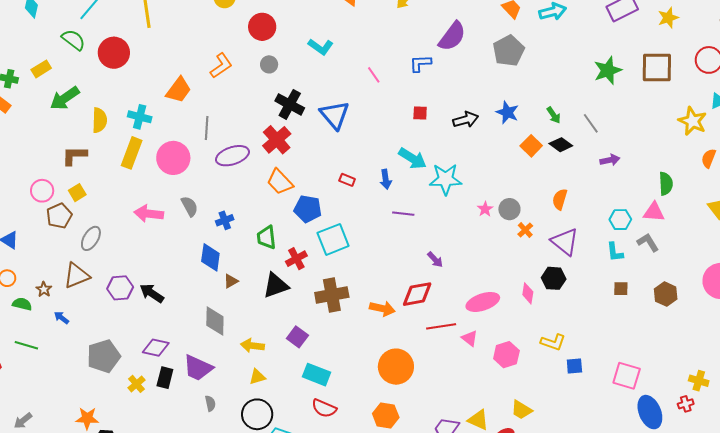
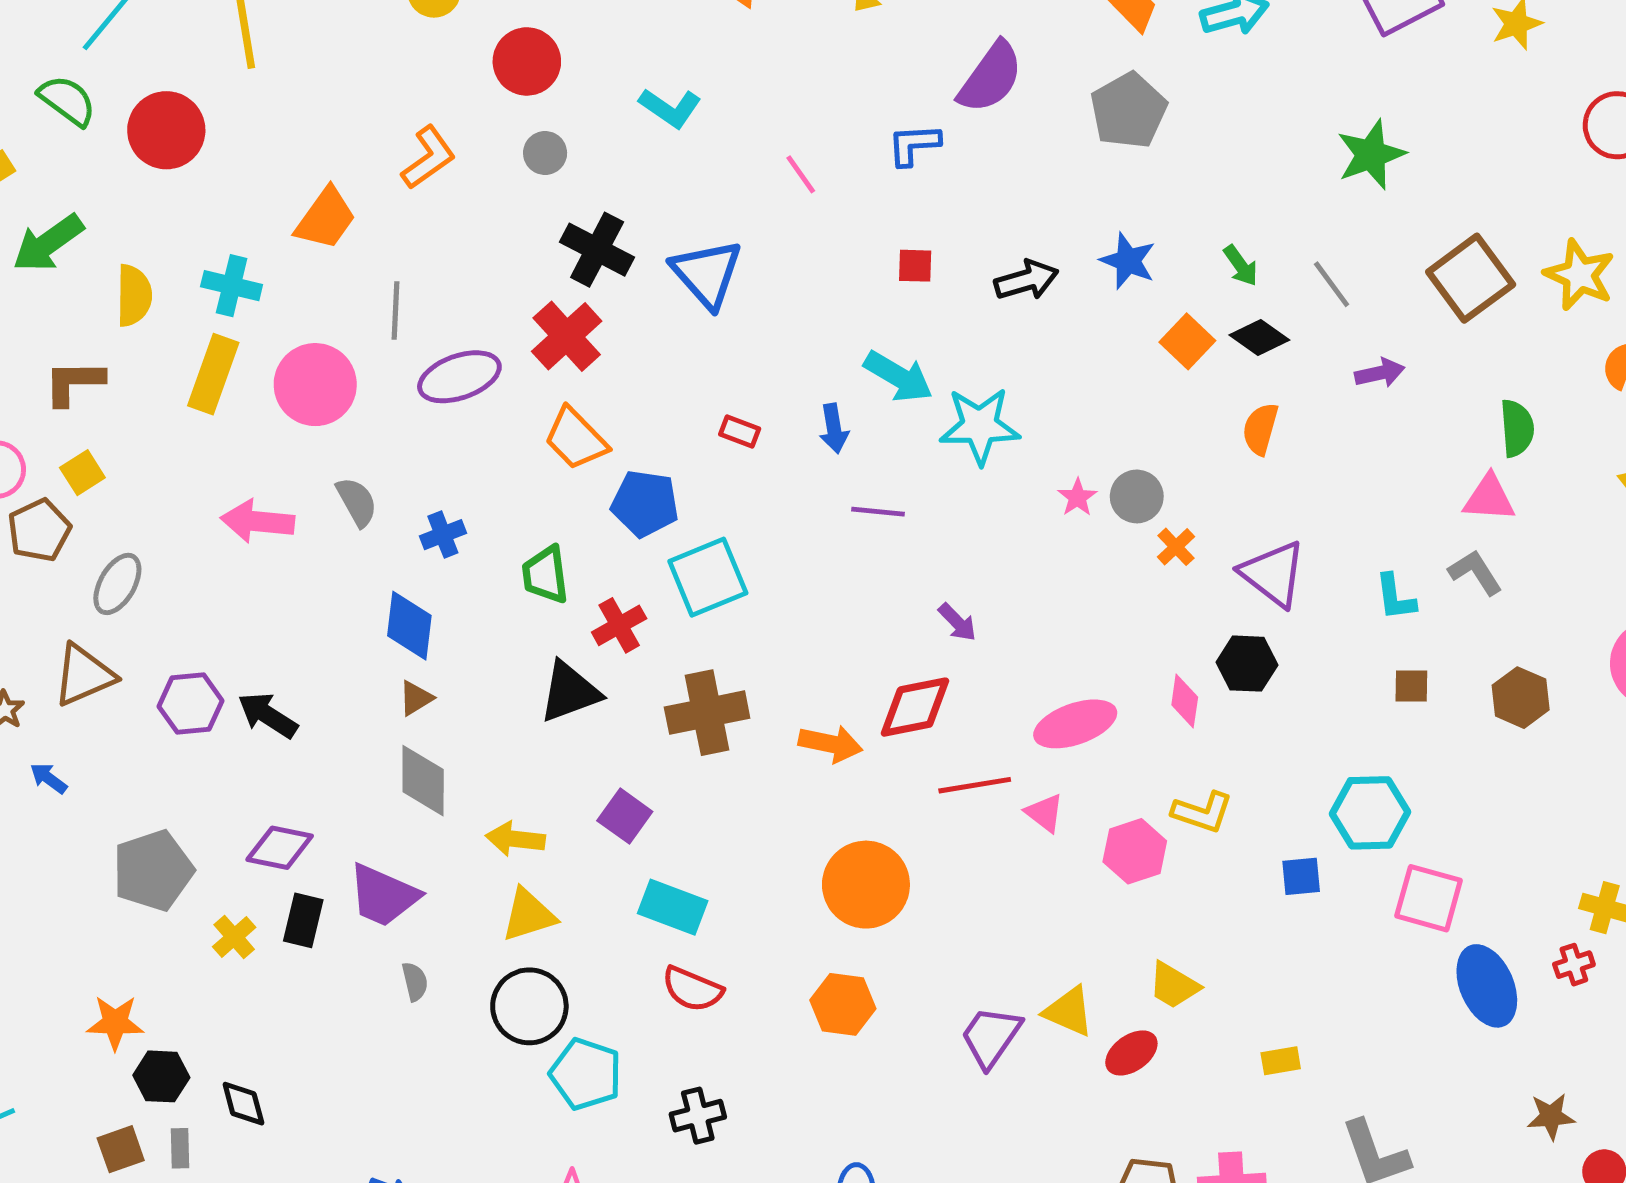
brown square: (657, 68) -> (1471, 278), moved, turned -36
orange semicircle: (560, 199) -> (1260, 429), moved
cyan hexagon: (620, 220) -> (1370, 813), moved, size x1.4
brown triangle: (231, 281) -> (416, 698), moved
yellow L-shape: (553, 342) -> (1202, 812), moved
yellow triangle: (257, 377) -> (528, 915), size x1.4

